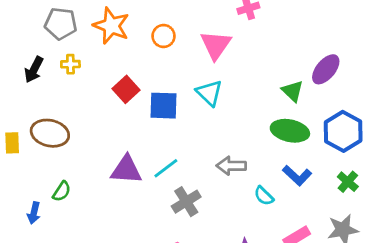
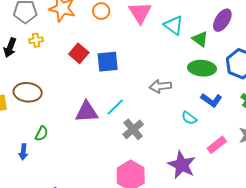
cyan triangle: (209, 93) -> (174, 25), moved
gray arrow: (231, 166) -> (160, 86), moved

